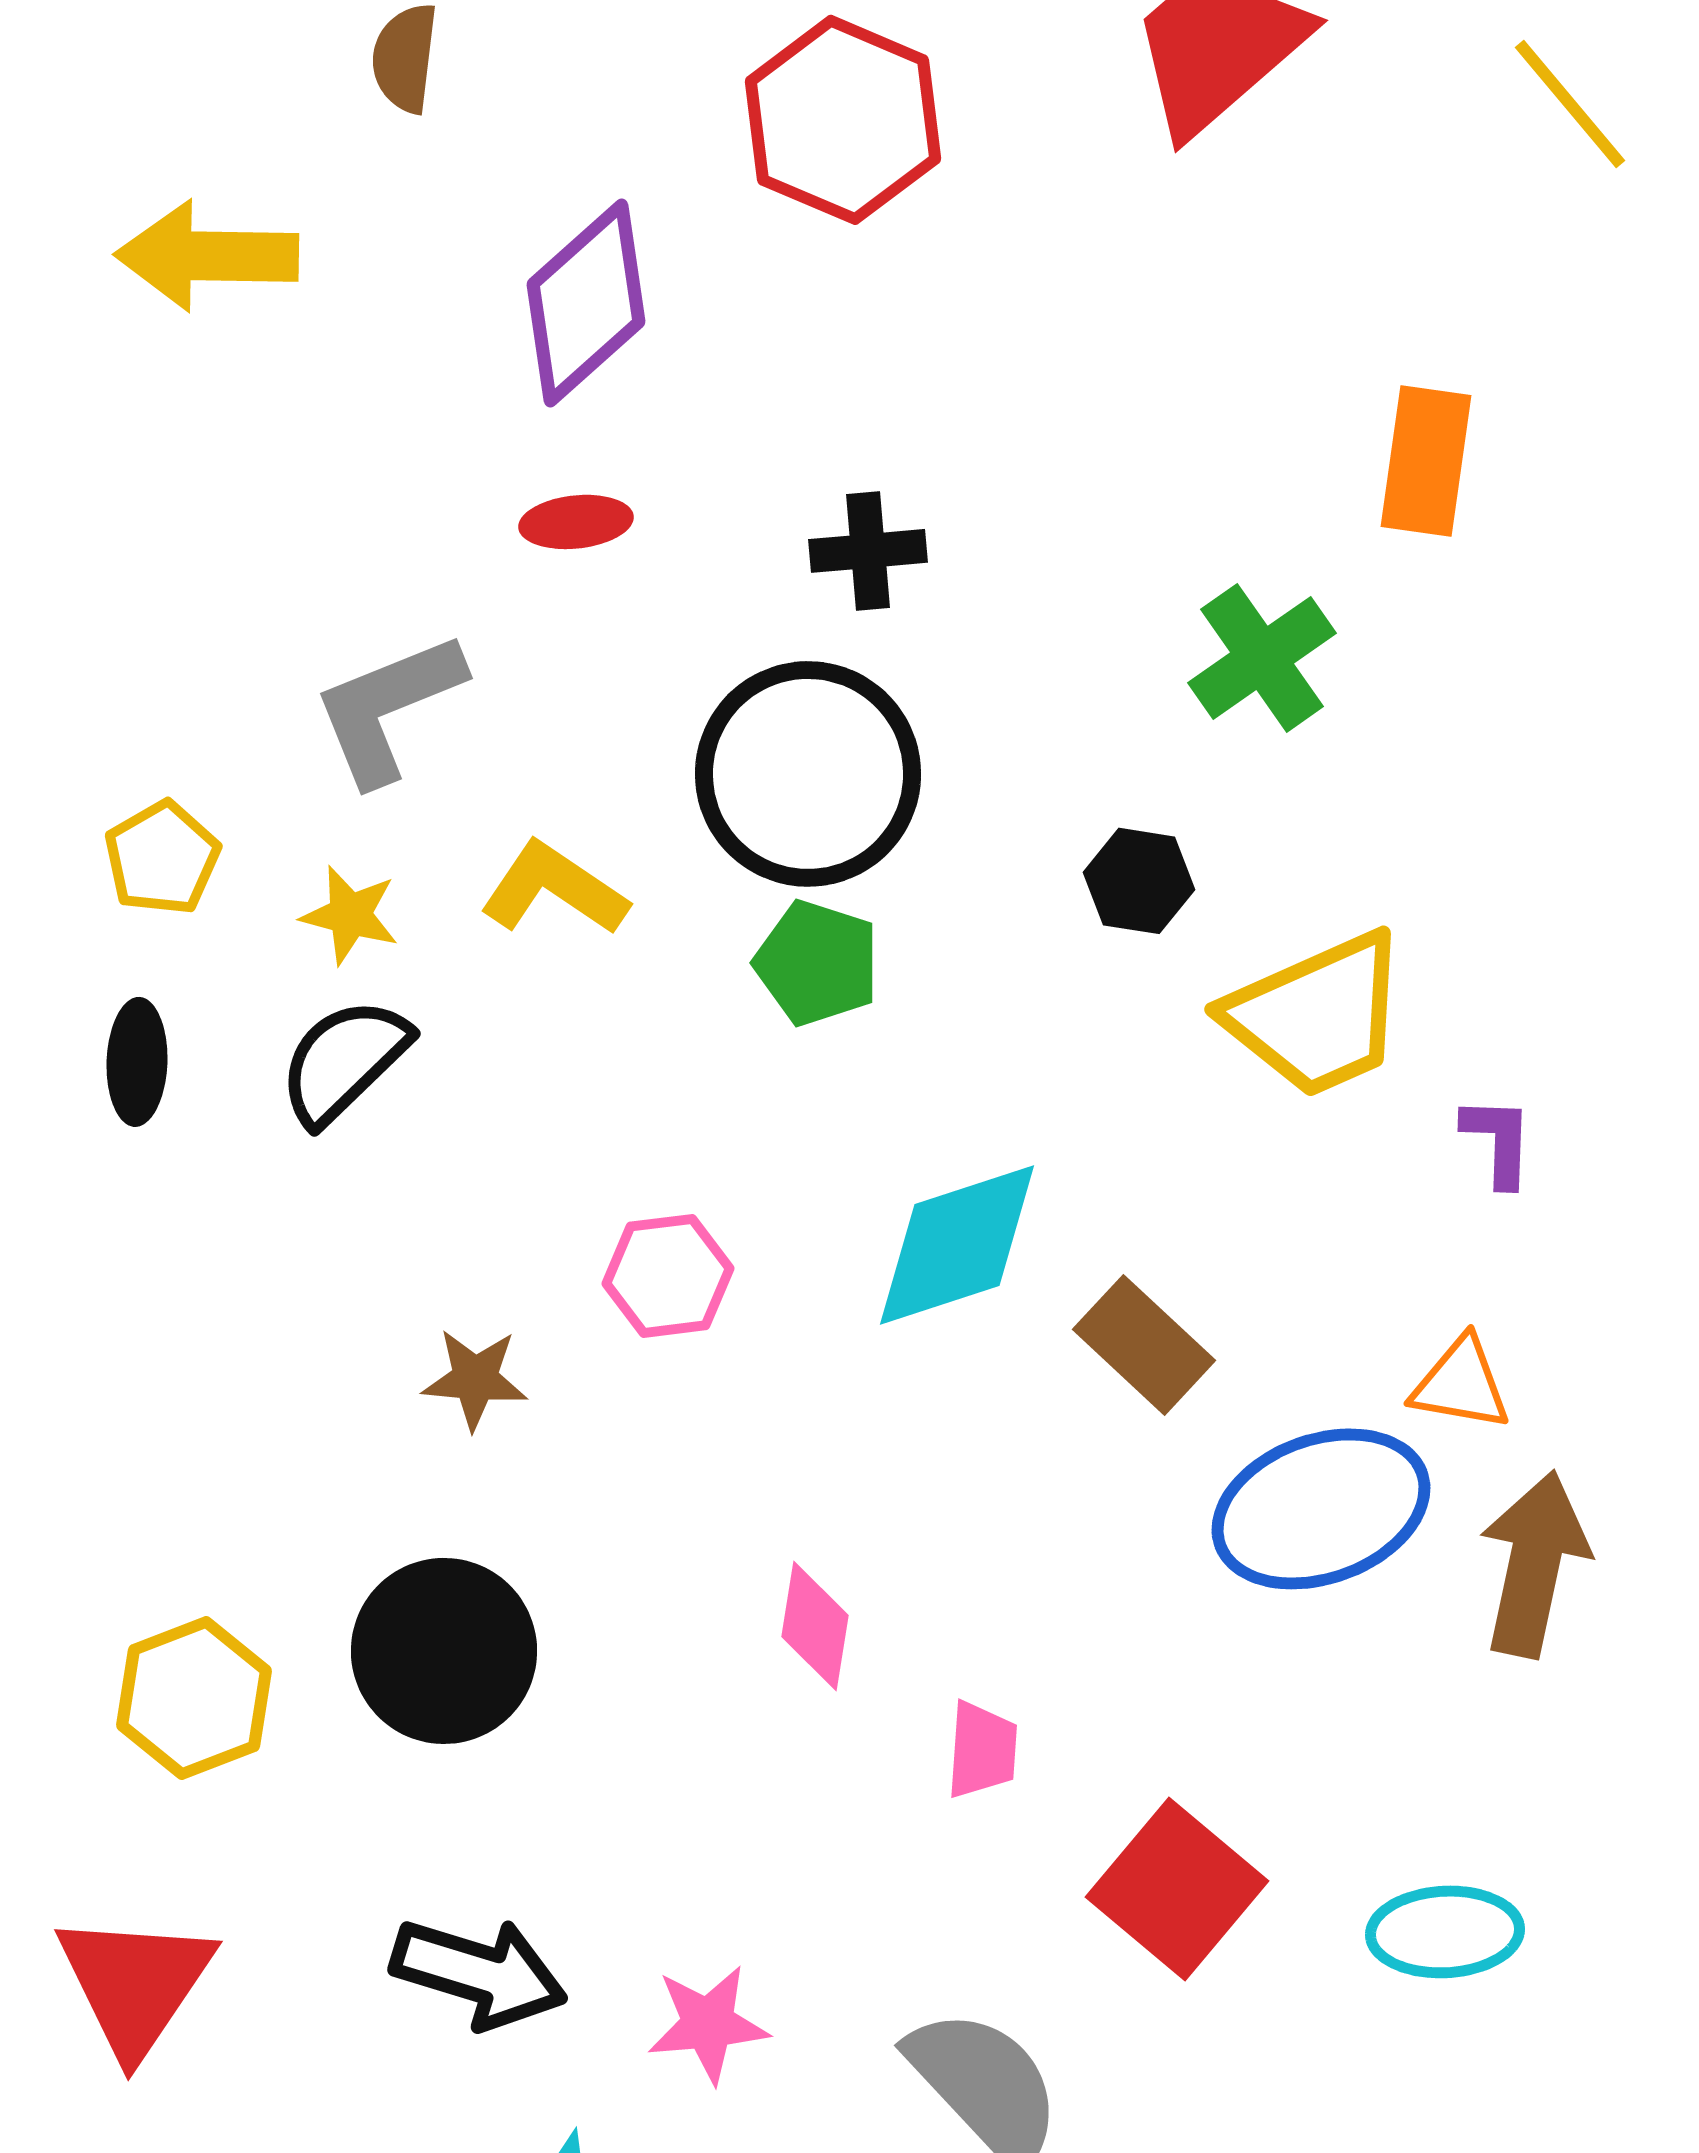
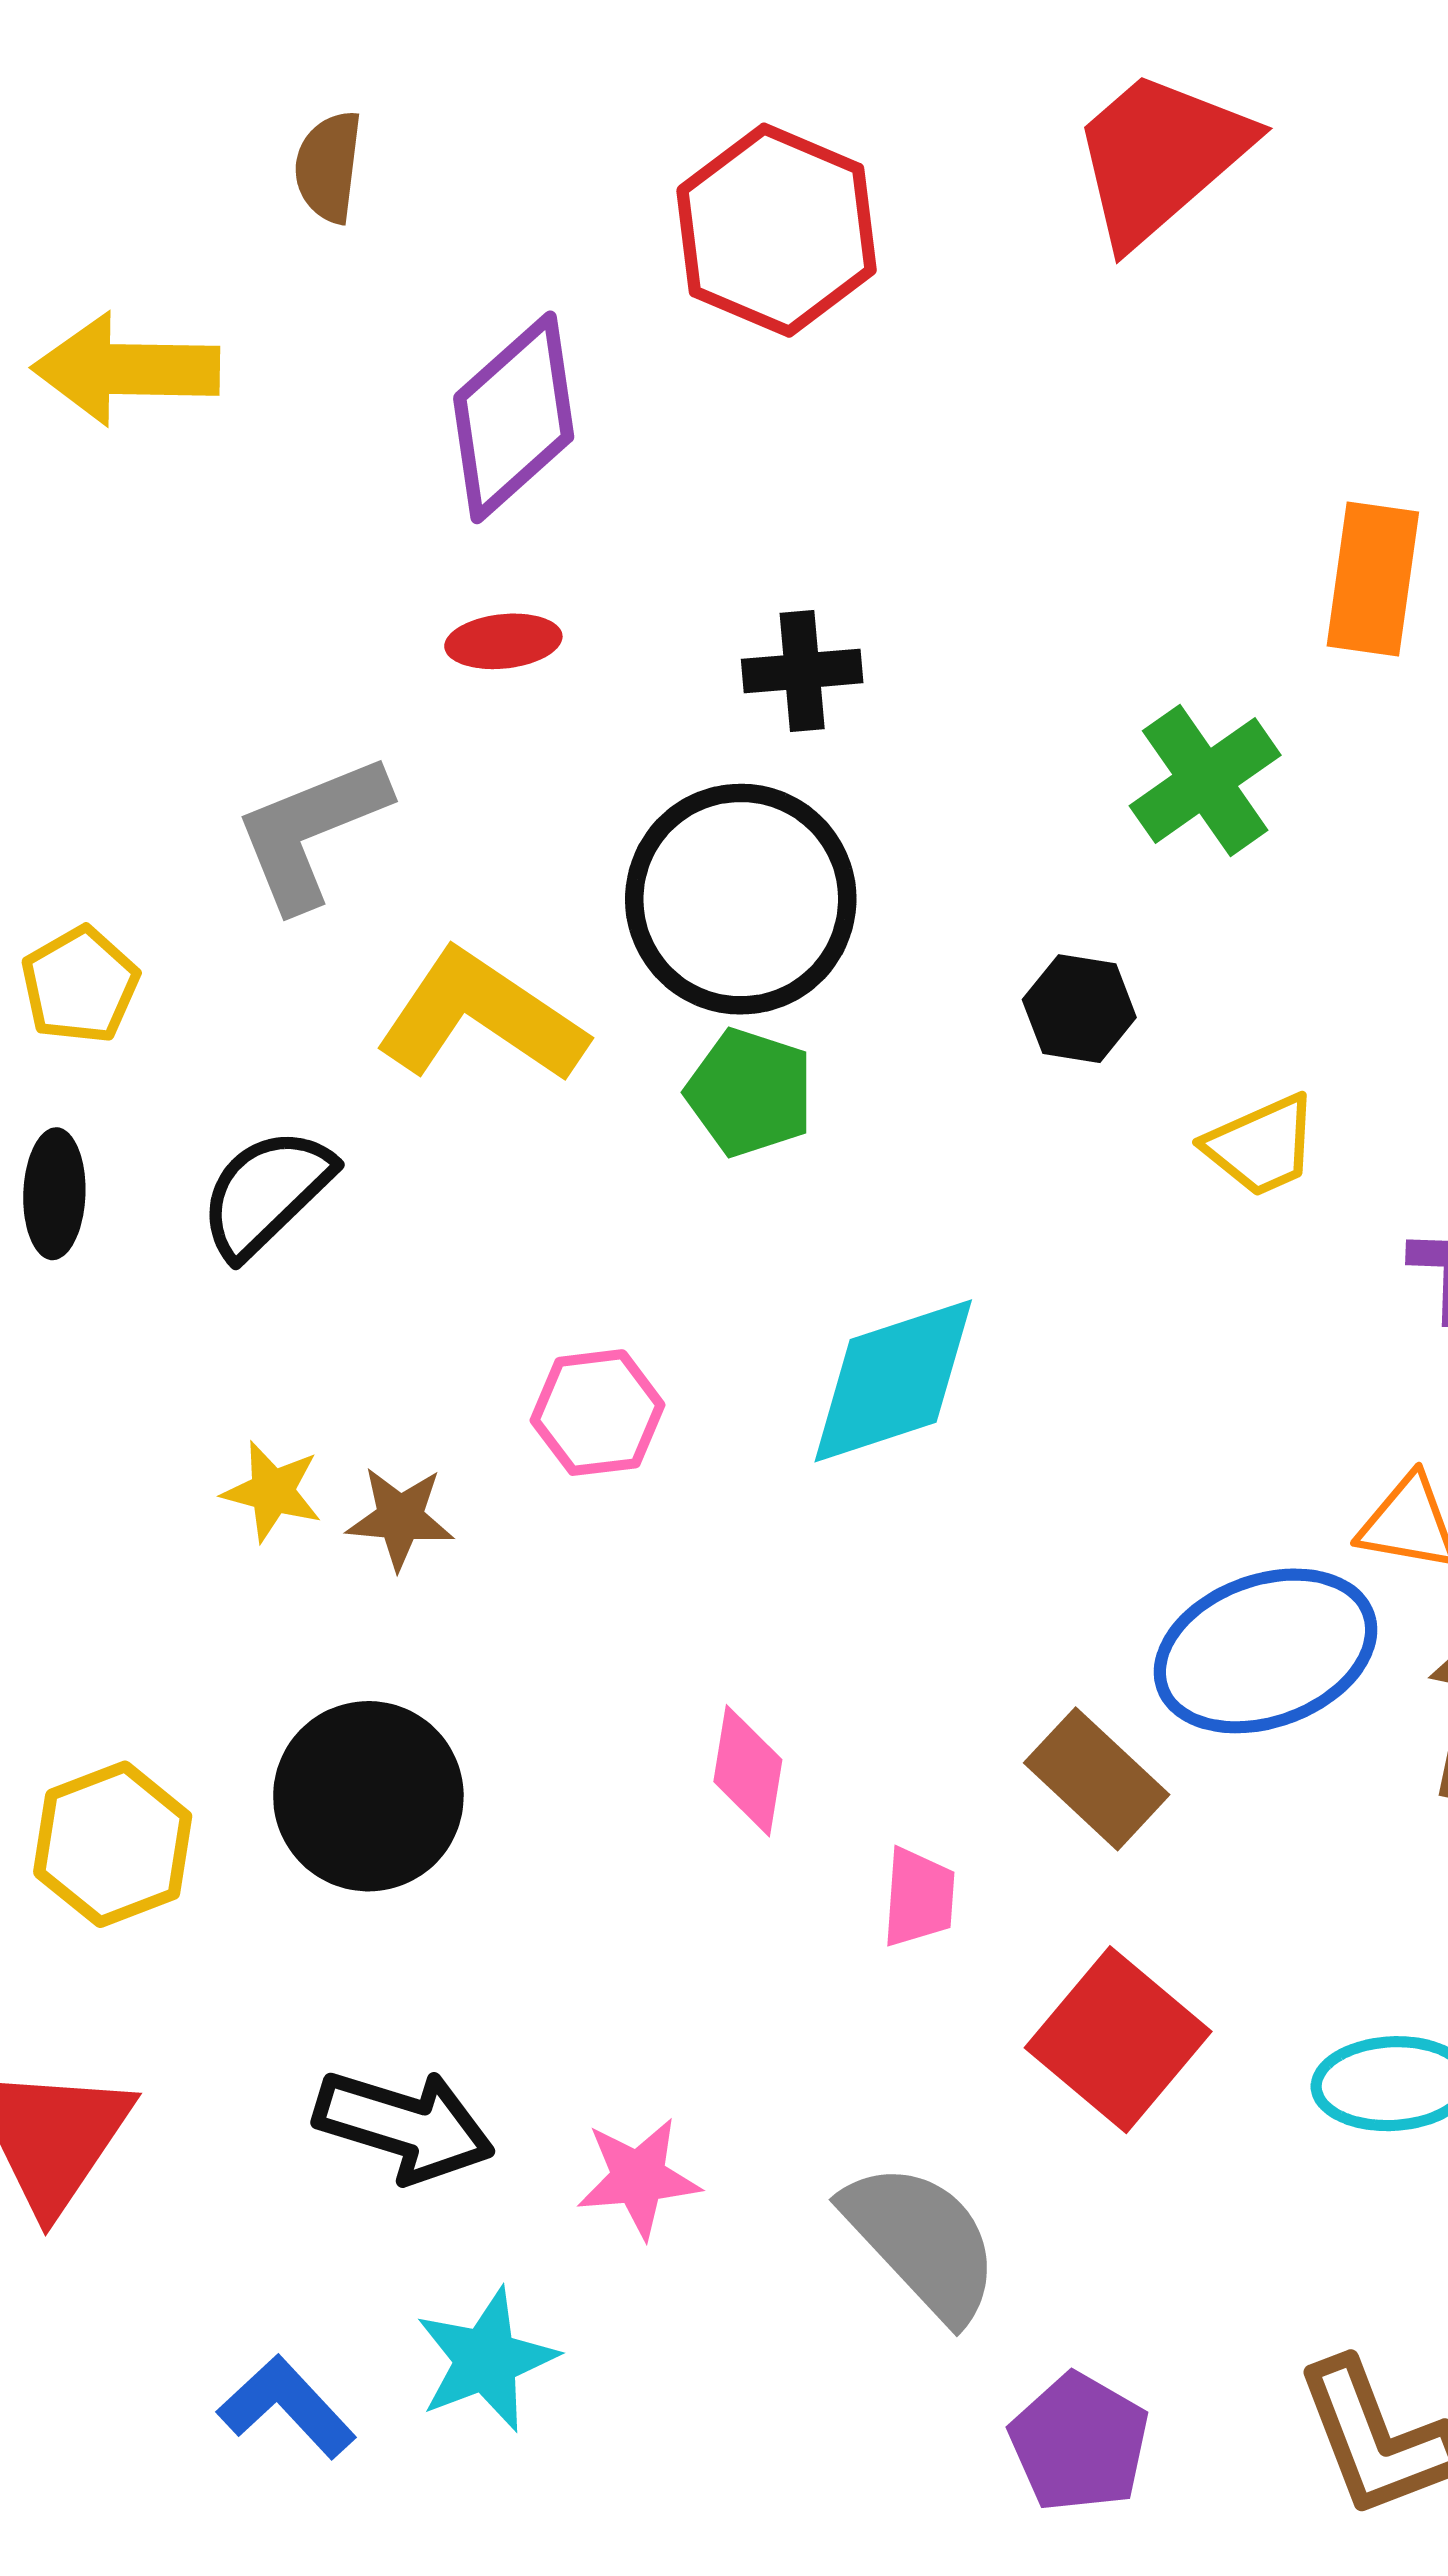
yellow L-shape: (554, 889) -> (481, 1017), size x1.4
yellow star: (350, 915) -> (272, 1491), moved
yellow trapezoid: (1317, 1015) -> (1261, 1146), size x0.6
brown rectangle: (1144, 1345) -> (1097, 1779), moved

